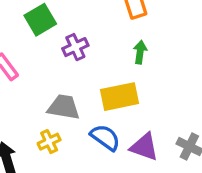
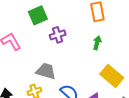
yellow rectangle: (119, 97) -> (112, 76), moved, turned 45

